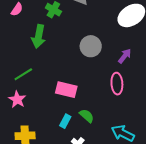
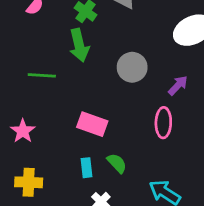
green arrow: (38, 36) -> (79, 45), moved, turned -30
green line: (23, 74) -> (42, 75), moved, turned 30
cyan rectangle: (65, 121) -> (86, 168), turned -40

